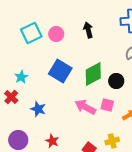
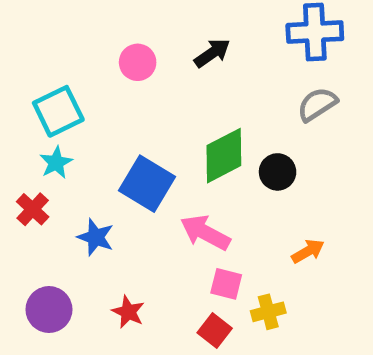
black arrow: (88, 30) -> (212, 53), turned 70
cyan square: (31, 33) -> (58, 111), moved
blue square: (60, 71) -> (147, 184), moved
pink square: (107, 105) -> (226, 284), moved

